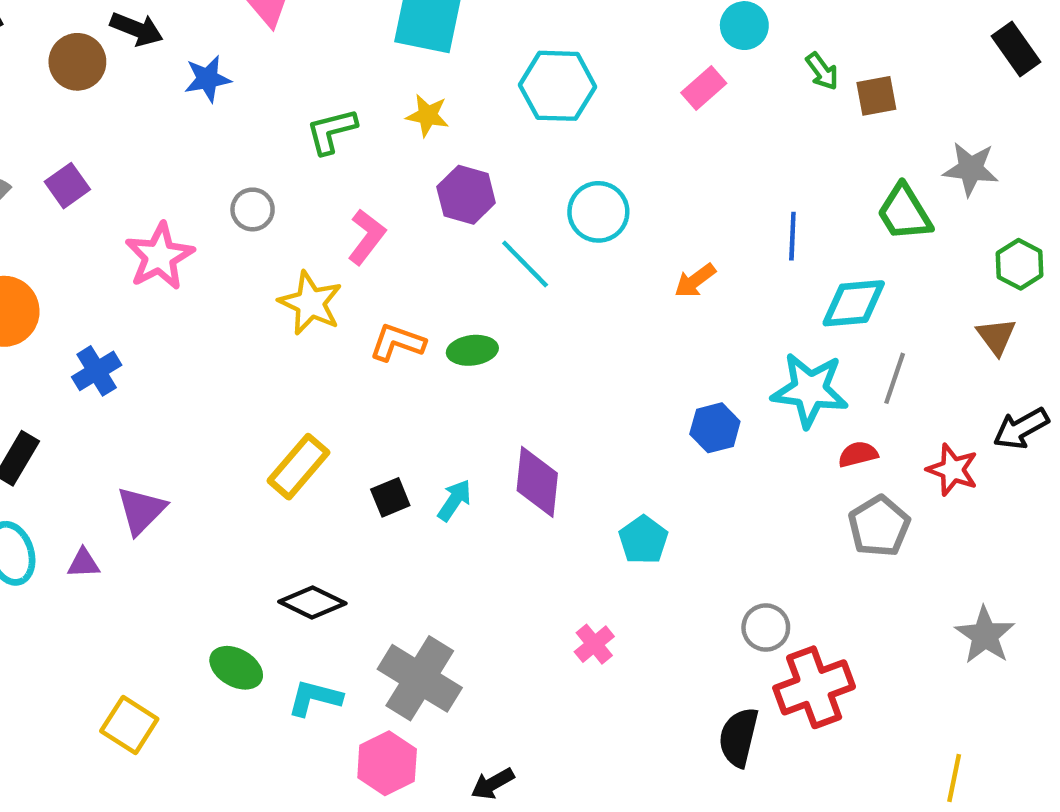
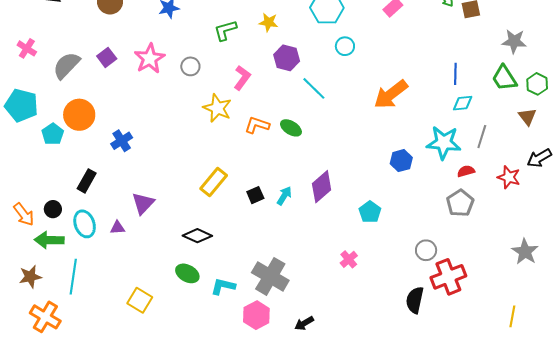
cyan circle: (598, 212) -> (345, 46), moved, size x0.7
green trapezoid: (904, 212) -> (504, 78), moved
blue line: (792, 236) -> (455, 74), moved
pink star: (160, 256) -> (150, 58), moved
orange arrow: (695, 281) -> (391, 94), size x1.8
cyan diamond: (854, 303) -> (463, 103), size x0.7
green ellipse: (472, 350) -> (291, 128), turned 40
purple diamond: (537, 482) -> (322, 187), turned 44
gray pentagon: (879, 526) -> (460, 203), moved
black diamond: (312, 602) -> (197, 236), moved

